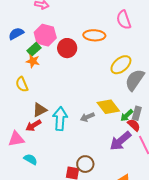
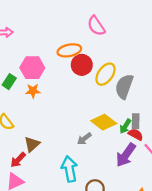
pink hexagon: (45, 35) -> (32, 68), moved
red circle: (67, 48) -> (82, 65), moved
orange star: (33, 61) -> (33, 91), moved
cyan arrow: (60, 119) -> (69, 169), moved
red arrow: (33, 125) -> (18, 160), moved

